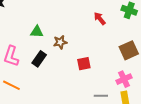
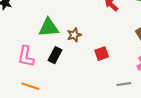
green triangle: (37, 32) -> (49, 28), size x1.5

